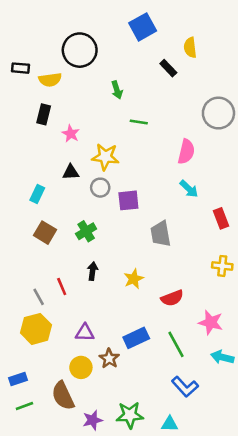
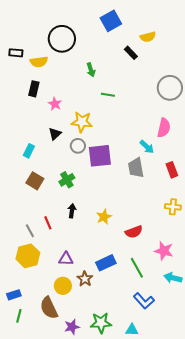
yellow semicircle: (190, 48) -> (148, 37), turned -98
pink semicircle: (186, 152) -> (164, 128), moved
black triangle: (71, 172) -> (55, 134), turned -40
purple square: (128, 200) -> (100, 156), size x1.4
gray trapezoid: (161, 234) -> (136, 168), moved
green line: (24, 406) -> (19, 316), turned -56

